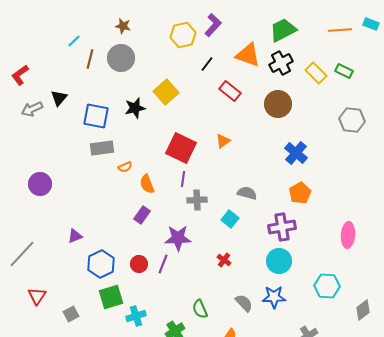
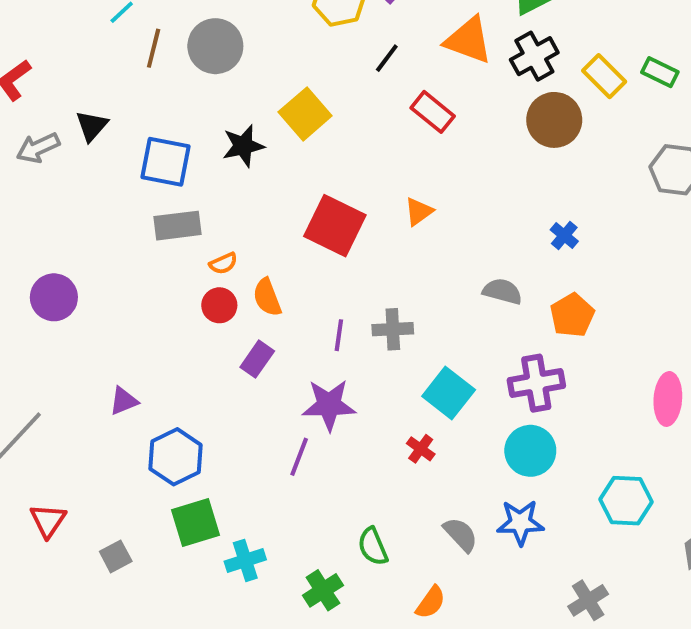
brown circle: (278, 104) -> (554, 120), moved
blue cross: (296, 153) -> (564, 236), size x0.6
purple line: (183, 179) -> (339, 335), moved
gray semicircle: (247, 193) -> (502, 291), moved
gray cross: (197, 200) -> (393, 329), moved
cyan square: (230, 219) -> (449, 393), moved, size x1.4
red circle: (139, 264) -> (219, 305), moved

